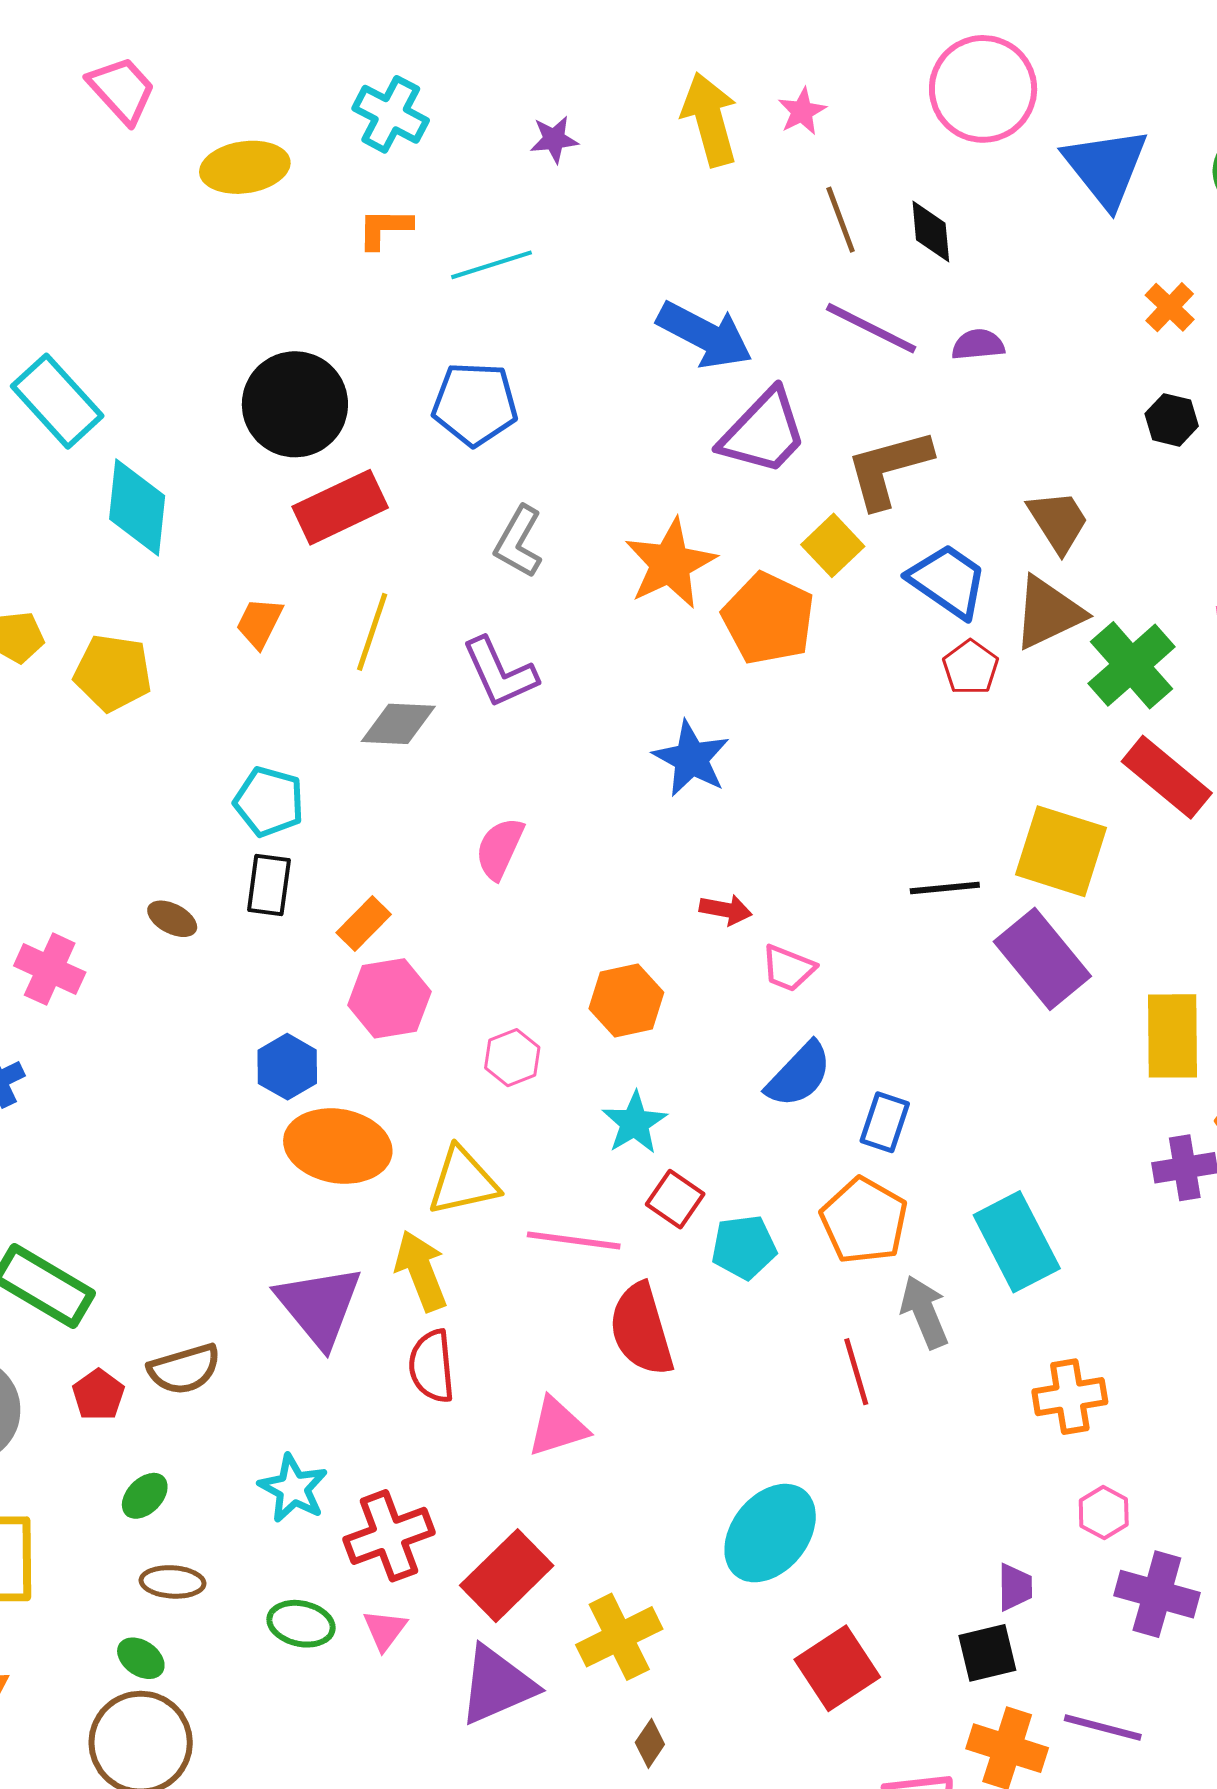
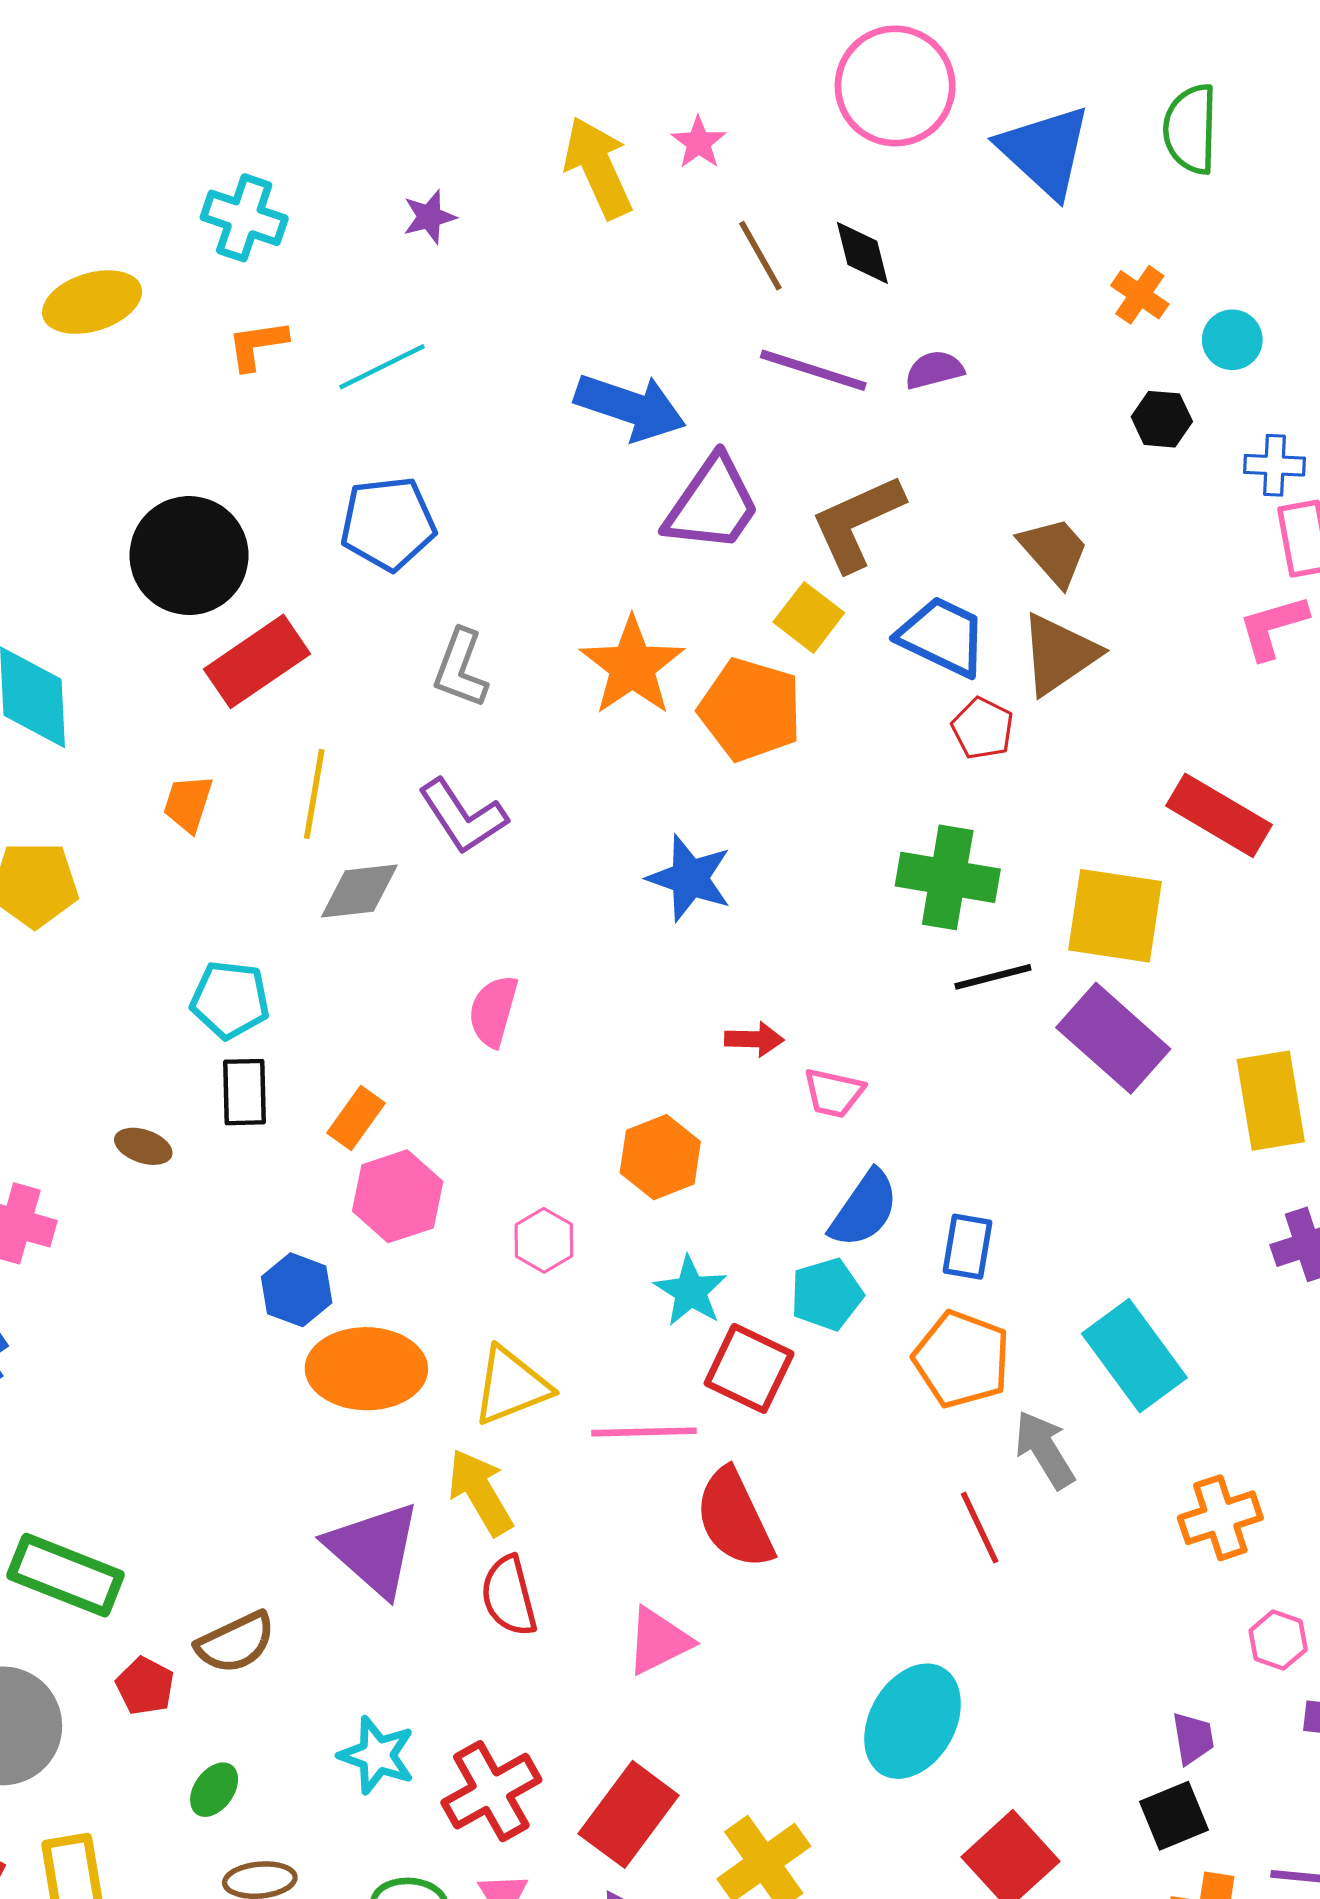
green cross: (1131, 665) -> (948, 877), moved, turned -30
red square: (675, 1199) -> (749, 1368), size x1.4
cyan pentagon: (744, 1247) -> (827, 1294), moved

